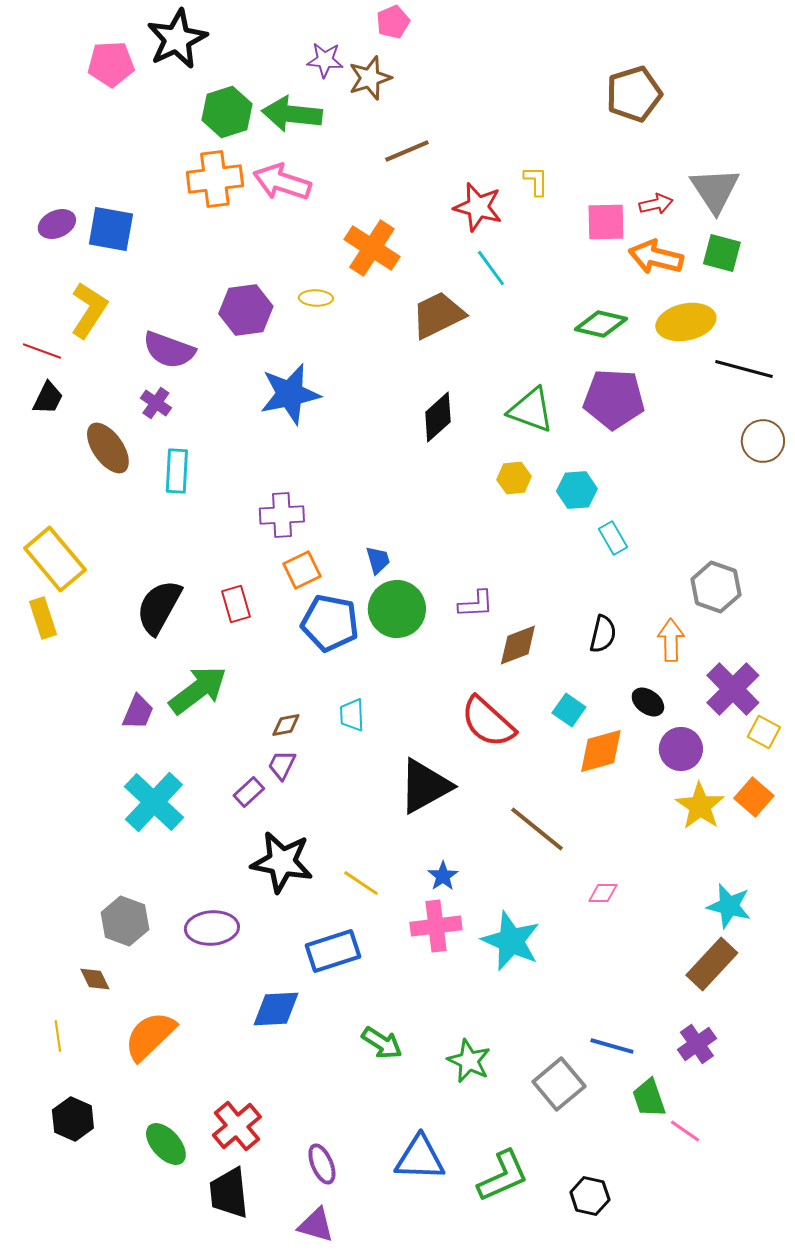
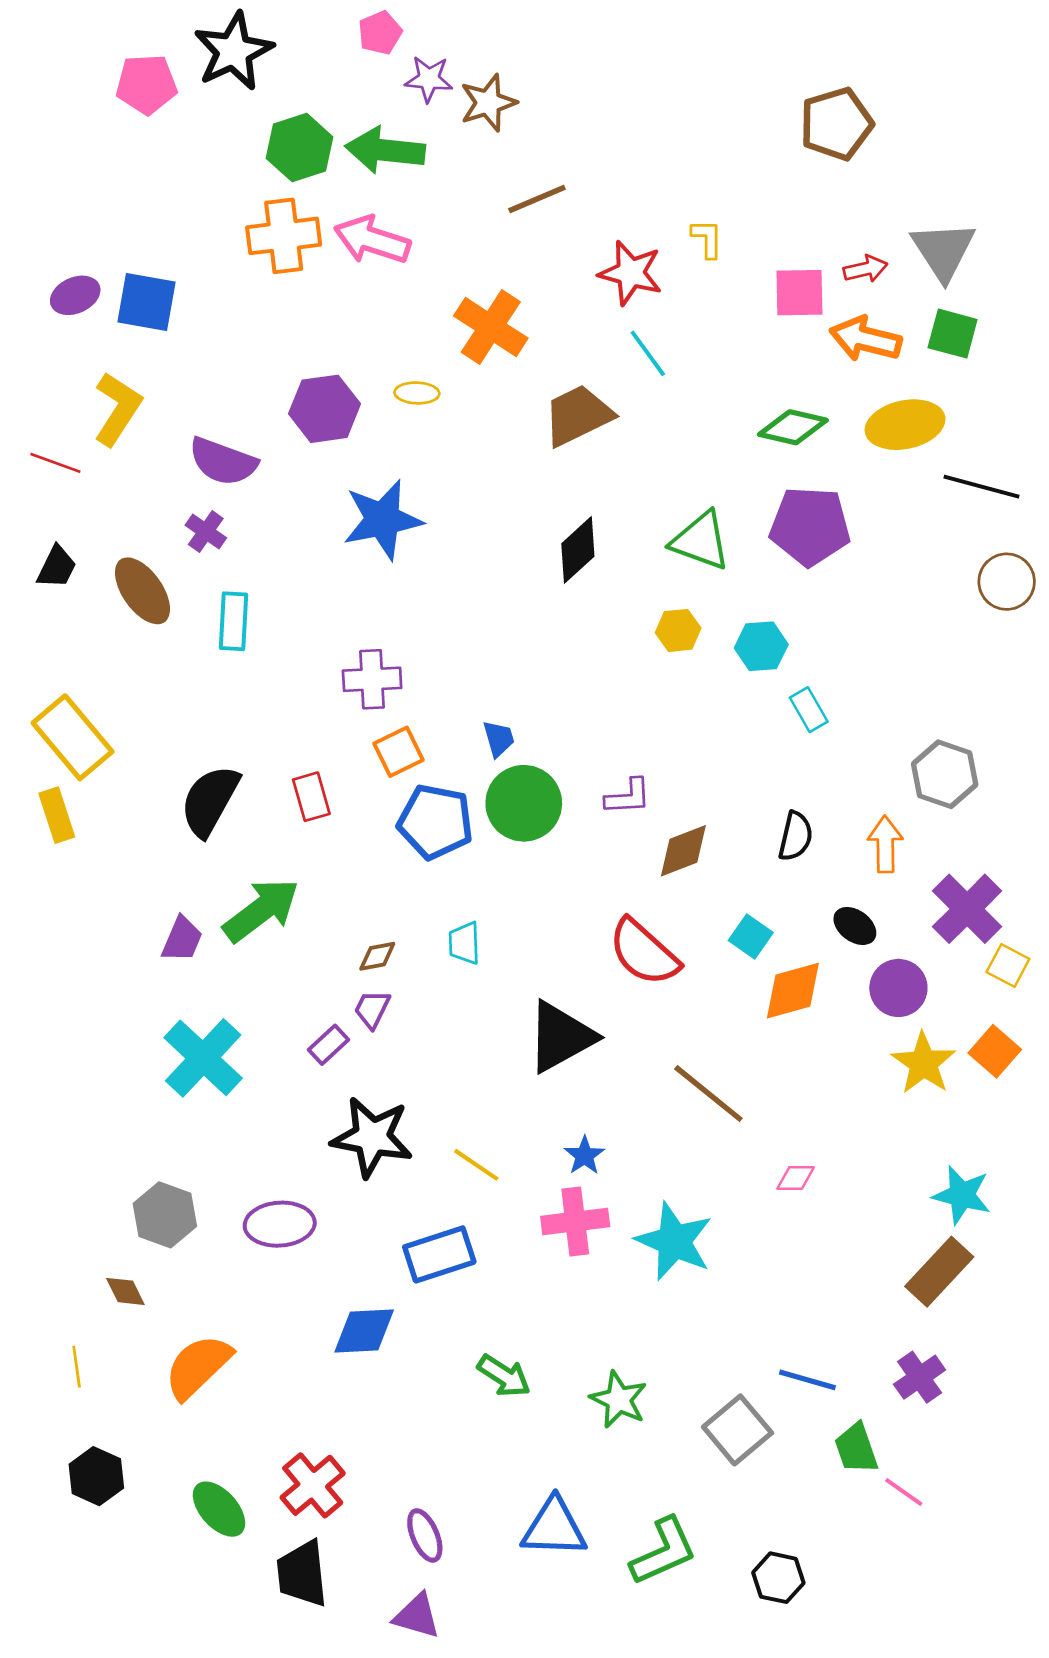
pink pentagon: (393, 22) -> (380, 33), moved
black trapezoid: (48, 398) -> (57, 567), moved

